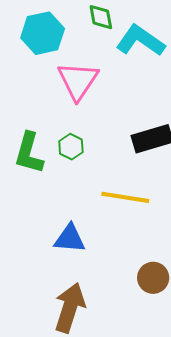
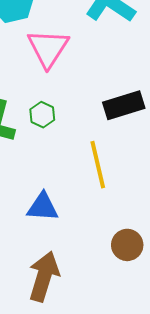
yellow line: (125, 197) -> (98, 165), turned 69

